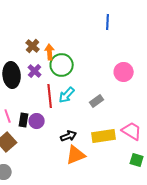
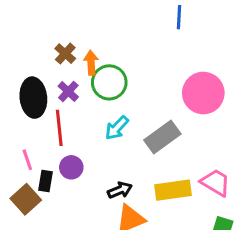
pink circle: (124, 72) -> (203, 93), size x1.4
red line: (50, 96) -> (59, 128), moved
gray rectangle: (97, 101) -> (162, 137), size x1.6
black rectangle: (24, 120) -> (46, 181), moved

